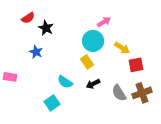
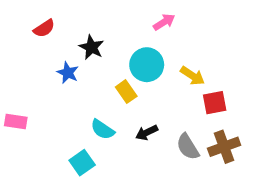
pink arrow: (104, 22) -> (164, 22), moved
black star: (46, 28) -> (91, 47), moved
blue star: (36, 52) -> (68, 73), moved
yellow rectangle: (87, 62) -> (126, 92), moved

